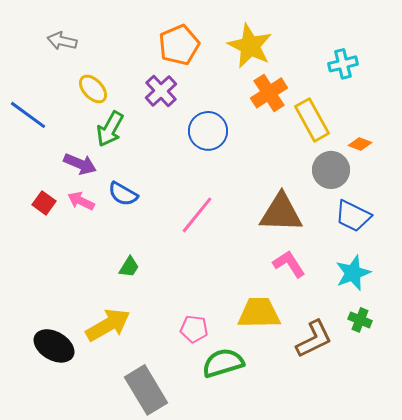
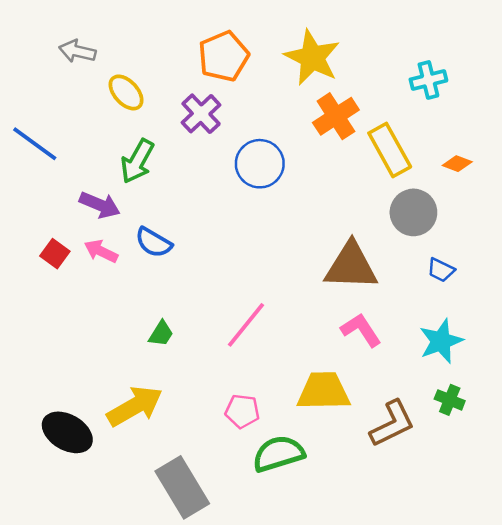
yellow ellipse: (93, 89) -> (126, 92), moved
orange diamond: (360, 144) -> (457, 164), moved
pink line: (197, 215) -> (246, 325), moved
blue trapezoid: (353, 216) -> (441, 270), size x0.6

